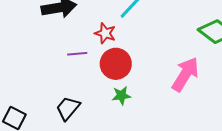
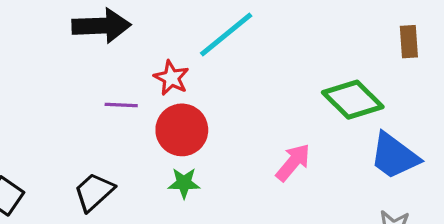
pink arrow: (185, 74) -> (293, 162), size x0.7

